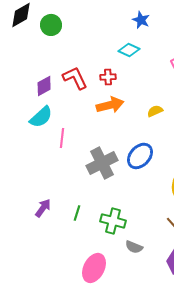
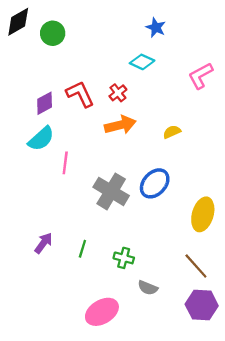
red cross: (108, 77) -> (118, 93), turned -35
gray cross: (102, 163) -> (111, 191), turned -32
green cross: (113, 221) -> (124, 258), size x0.7
pink ellipse: (94, 268) -> (102, 312), turned 32

